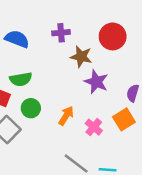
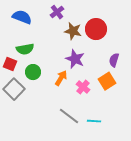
purple cross: (61, 33) -> (57, 12), turned -32
red circle: (113, 36) -> (96, 29), moved
purple star: (96, 82) -> (75, 59), moved

